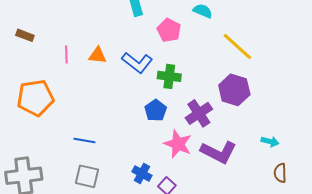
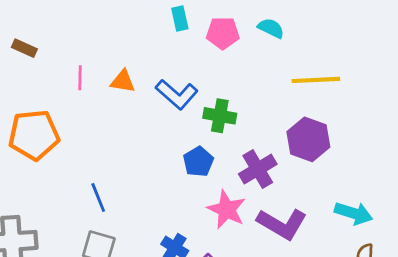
pink pentagon: (169, 30) -> (223, 33), moved, turned -30
yellow line: (237, 47) -> (316, 80), turned -48
blue line: (84, 140) -> (98, 197), turned 55
cyan arrow: (270, 142) -> (354, 213), size x1.5

